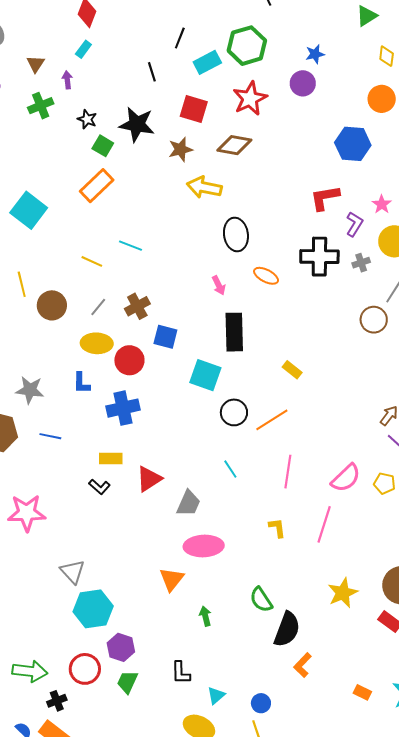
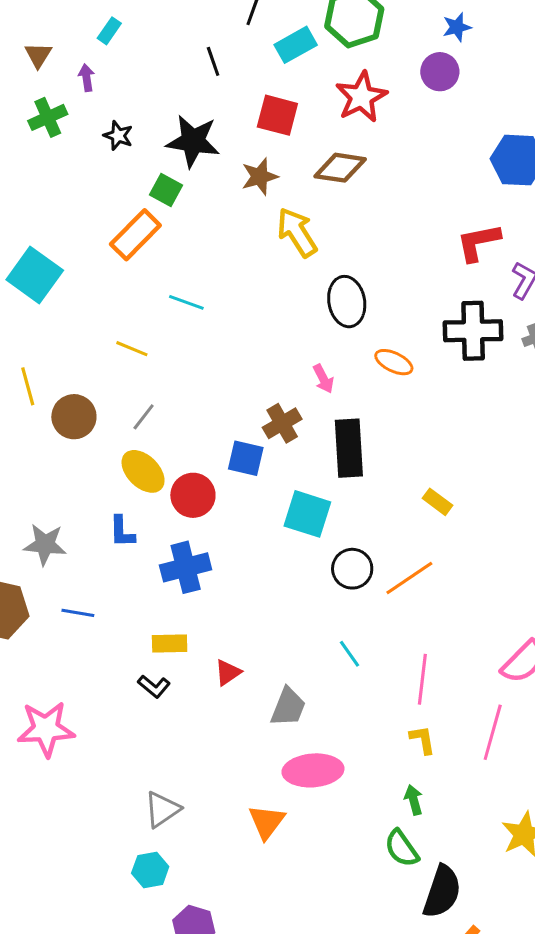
green square: (103, 146) -> (166, 190), moved
yellow arrow: (204, 187) -> (297, 232), turned 48
cyan line: (131, 246) -> (186, 302), moved
brown cross: (137, 306) -> (282, 423), moved
yellow ellipse: (97, 343) -> (143, 471), turned 44
pink line: (288, 472) -> (422, 679), moved
red triangle: (149, 479) -> (228, 672), size x0.7
gray triangle: (72, 572) -> (162, 809), moved, turned 40
cyan hexagon: (93, 609) -> (150, 870), size x0.6
green arrow: (205, 616) -> (414, 800), moved

